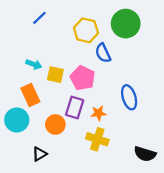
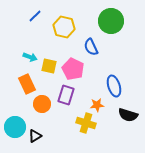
yellow hexagon: (86, 30) -> (64, 27), moved
orange star: (98, 113) -> (97, 105), moved
cyan circle: (17, 120) -> (15, 127), moved
orange circle: (55, 124) -> (42, 104), moved
black semicircle: (145, 154) -> (128, 115), moved

